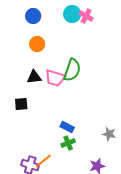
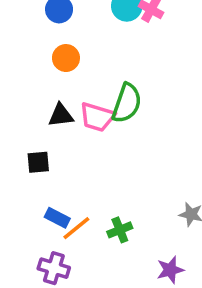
blue rectangle: (67, 127) -> (57, 218), moved
orange line: (43, 161) -> (76, 228), moved

